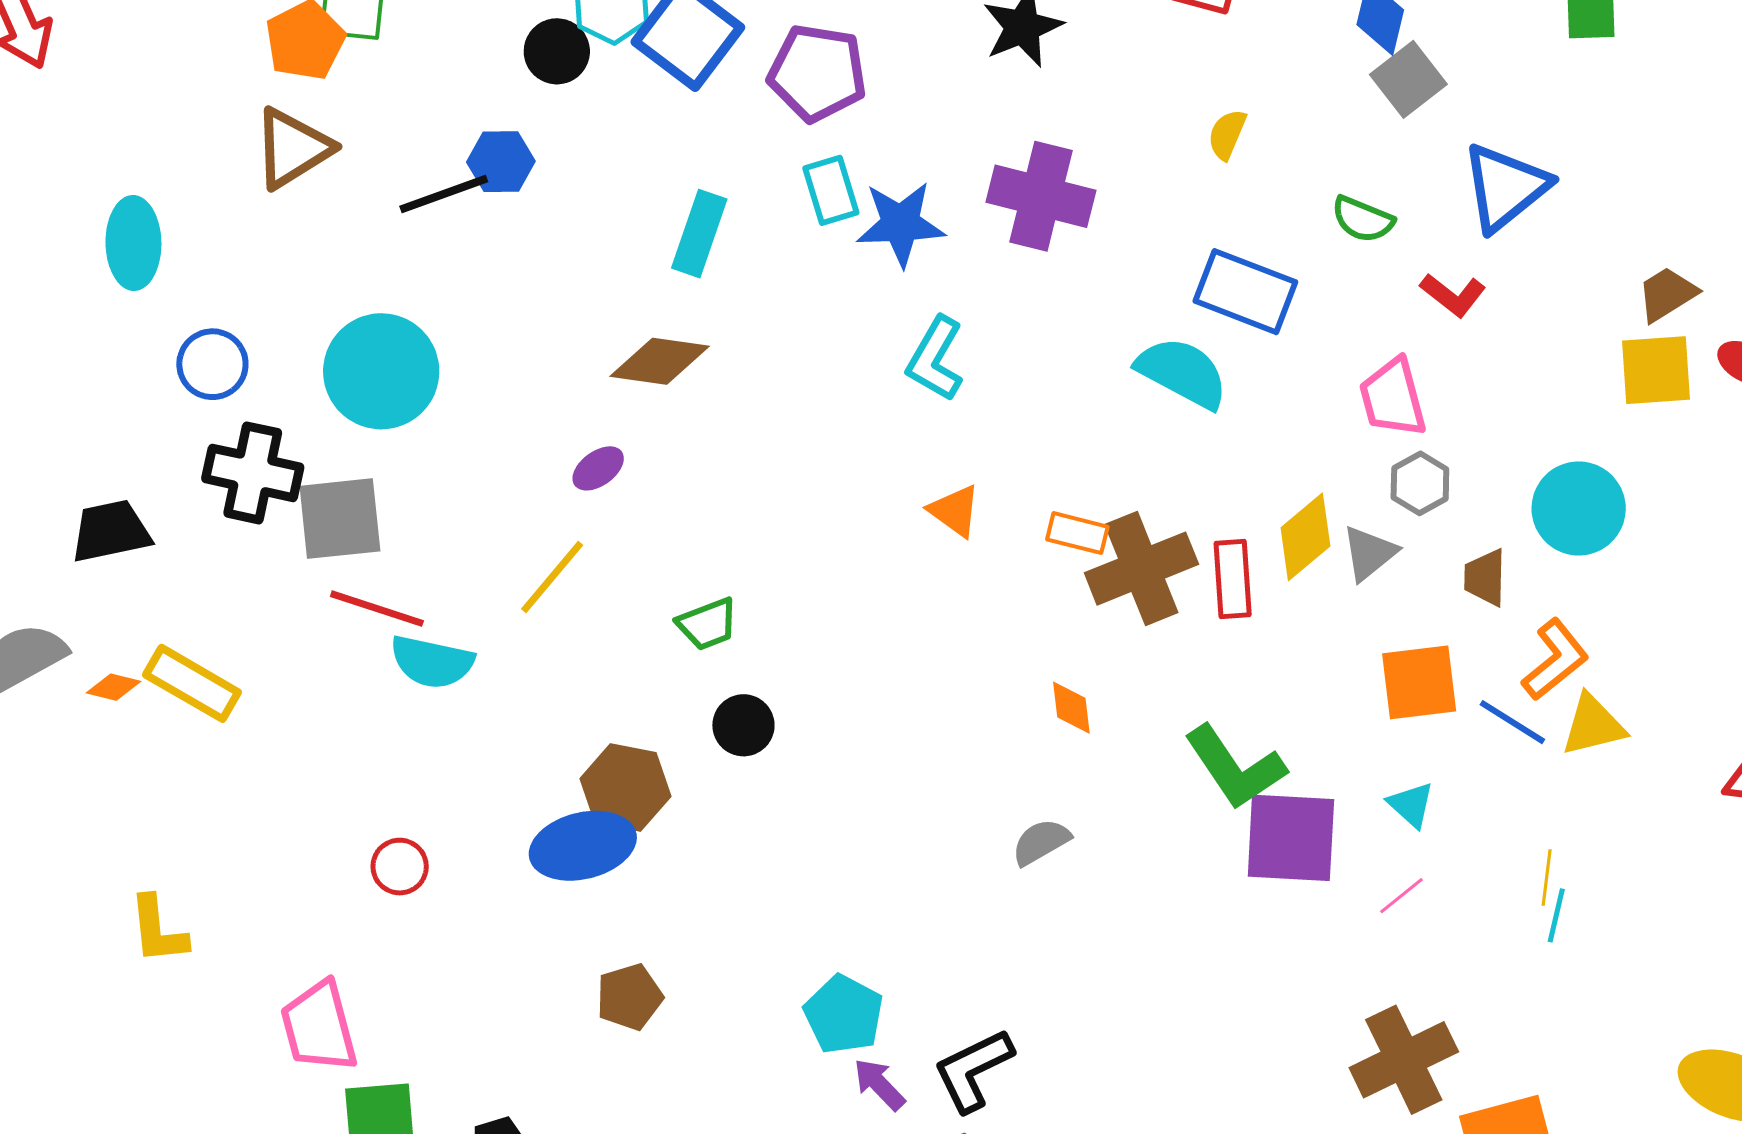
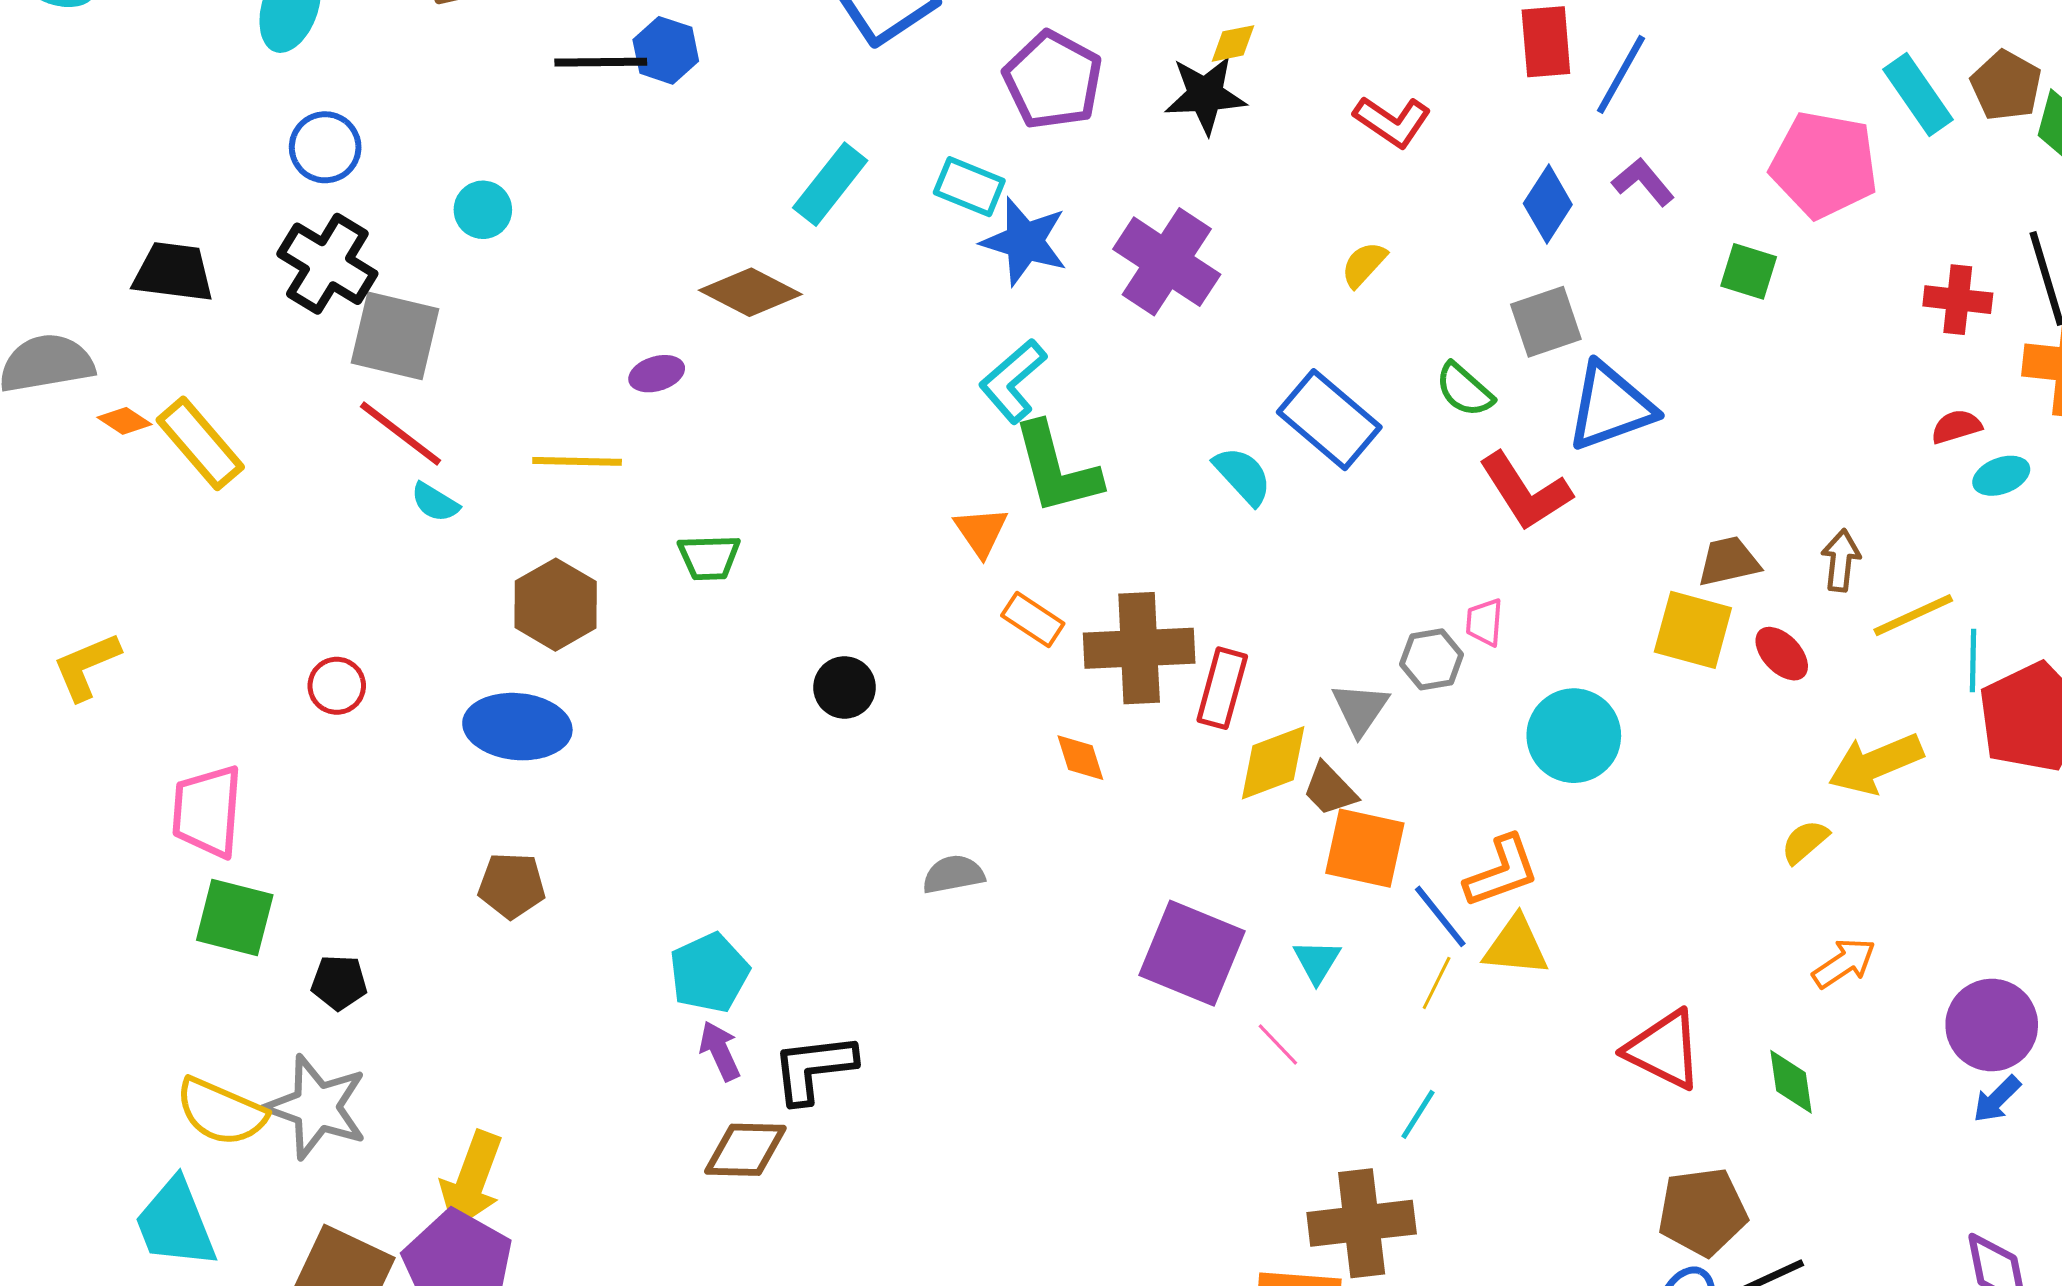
purple pentagon: (817, 73) -> (1053, 80), moved
gray square: (1408, 79) -> (1546, 322), moved
cyan rectangle: (831, 190) -> (969, 187), turned -70
red L-shape: (1453, 295) -> (1525, 491), size x1.5
cyan circle: (381, 371) -> (483, 210), size x0.5
cyan semicircle: (1182, 373) -> (1243, 476), size x0.7
pink trapezoid: (1393, 398) -> (1484, 622), moved, size x0.6
orange rectangle: (1077, 533) -> (1033, 620), moved
yellow diamond: (1305, 537) -> (1273, 763), moved
gray triangle: (1369, 553) -> (1360, 709), turned -36
yellow line: (552, 577) -> (577, 461), turned 32
brown trapezoid: (1485, 578) -> (1330, 789), moved, turned -64
cyan semicircle: (432, 662) -> (435, 502), size x0.6
orange diamond: (1071, 708) -> (1080, 758), moved, turned -30
black circle: (743, 725) -> (845, 687), moved
green L-shape: (1235, 767) -> (1056, 469), moved
brown hexagon: (625, 788) -> (556, 605), moved
yellow line: (1547, 877) -> (1437, 983), moved
pink line: (1402, 896) -> (1278, 1045), turned 66
yellow L-shape: (158, 930) -> (86, 666), turned 54
brown cross: (1404, 1060) -> (1362, 1223), moved

